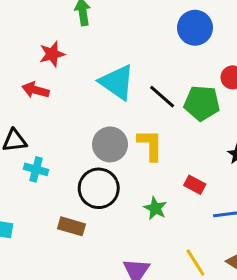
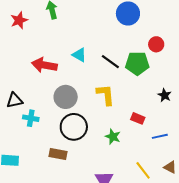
red star: (52, 54) -> (19, 20), moved
cyan triangle: (117, 82) -> (79, 55), size x0.6
red arrow: (35, 90) -> (44, 65), moved, size x1.4
gray circle: (110, 144) -> (66, 97), moved

